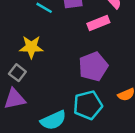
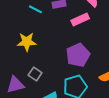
gray square: (17, 73) -> (35, 74), moved

